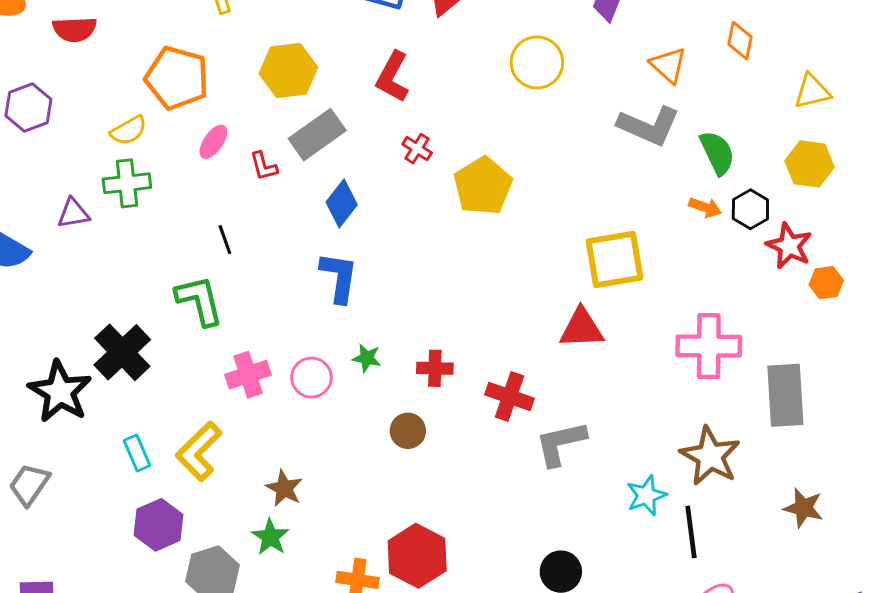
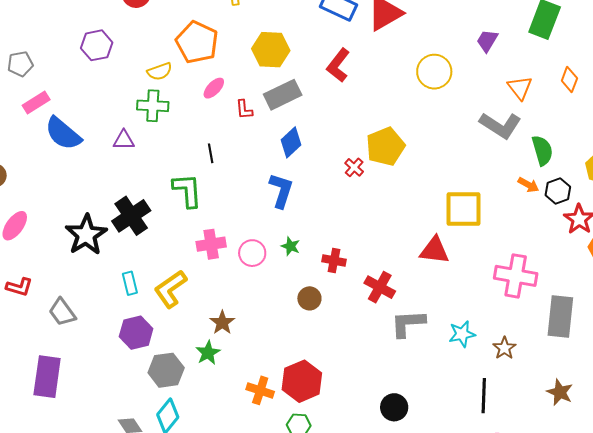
red cross: (417, 149) -> (354, 167), moved
purple triangle: (73, 213) -> (124, 140), moved
brown star: (710, 456) -> (504, 348), size x0.6
gray trapezoid: (29, 484) -> (62, 312), moved, turned -80
cyan star: (646, 495) -> (462, 334), moved

